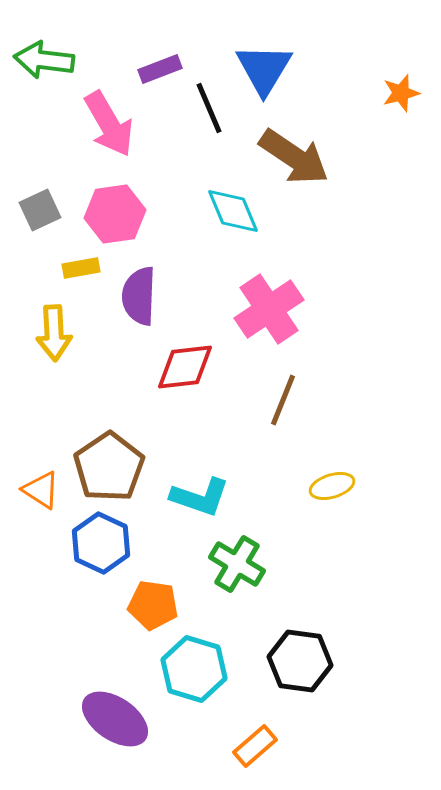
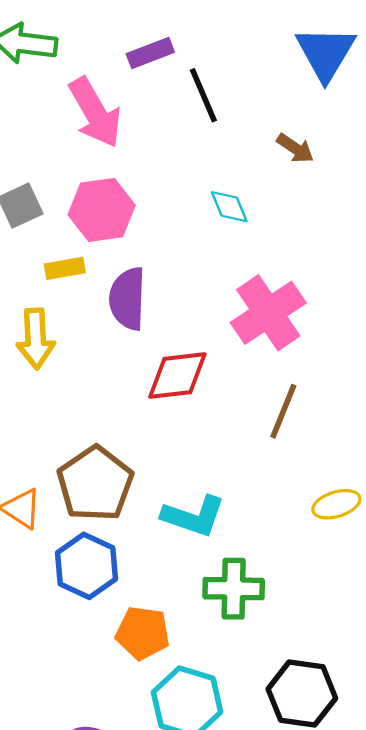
blue triangle: (264, 69) -> (326, 53), moved
brown arrow: (294, 157) -> (295, 148), size x0.5
cyan diamond: (233, 211) -> (229, 207), size x0.7
green cross: (237, 564) -> (234, 589), turned -30

